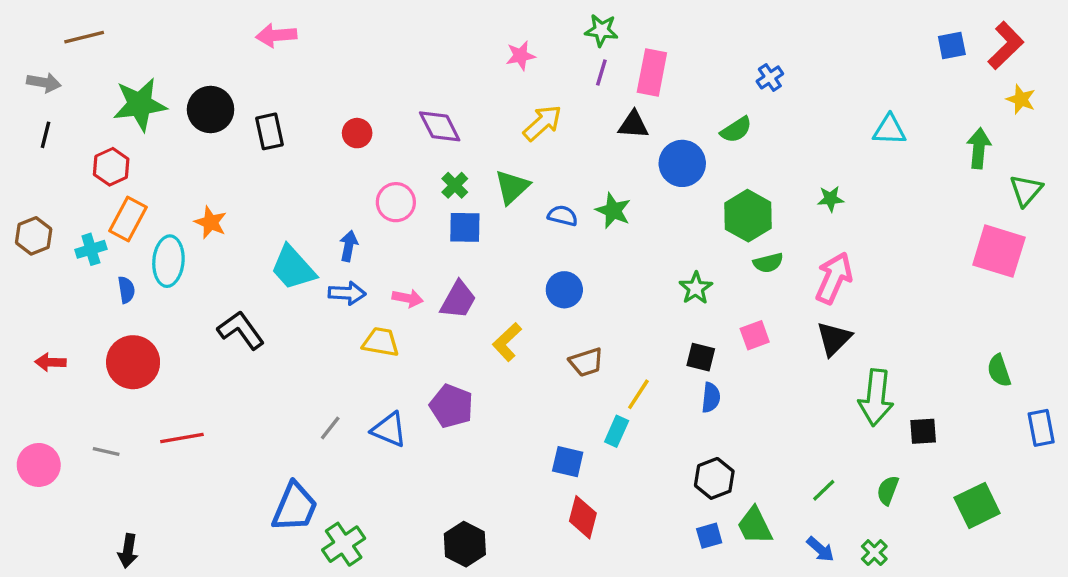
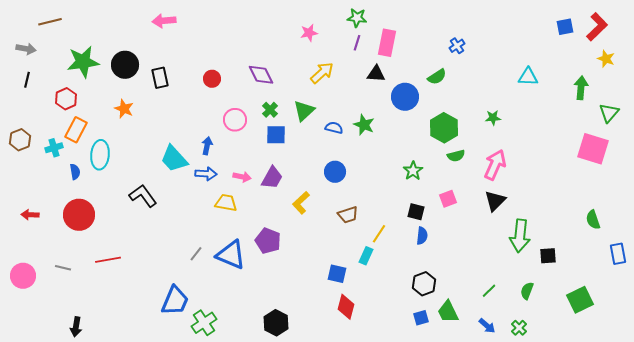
orange star: (211, 222) -> (124, 109), moved
blue triangle: (389, 430) -> (231, 255), size x1.4

